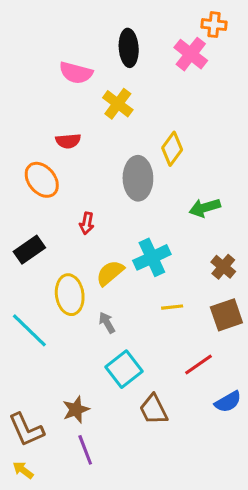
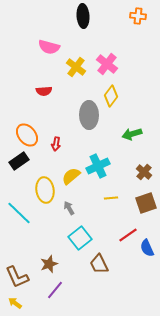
black ellipse: (129, 48) -> (83, 16), moved
pink cross: (191, 54) -> (107, 64), moved
orange ellipse: (42, 180) -> (27, 135), moved
blue semicircle: (228, 402) -> (147, 248), moved, turned 96
purple line: (85, 450) -> (55, 290), turned 60

